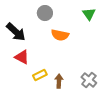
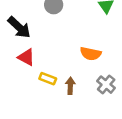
orange semicircle: (60, 35) -> (91, 54), moved
yellow rectangle: (40, 75) -> (48, 79), turned 48

